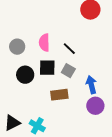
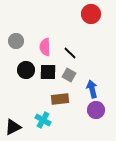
gray circle: (17, 47) -> (16, 41), moved
black circle: (25, 75) -> (26, 70), moved
cyan cross: (37, 126) -> (43, 120), moved

